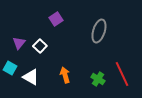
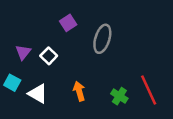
gray ellipse: (99, 31) -> (102, 39), moved

